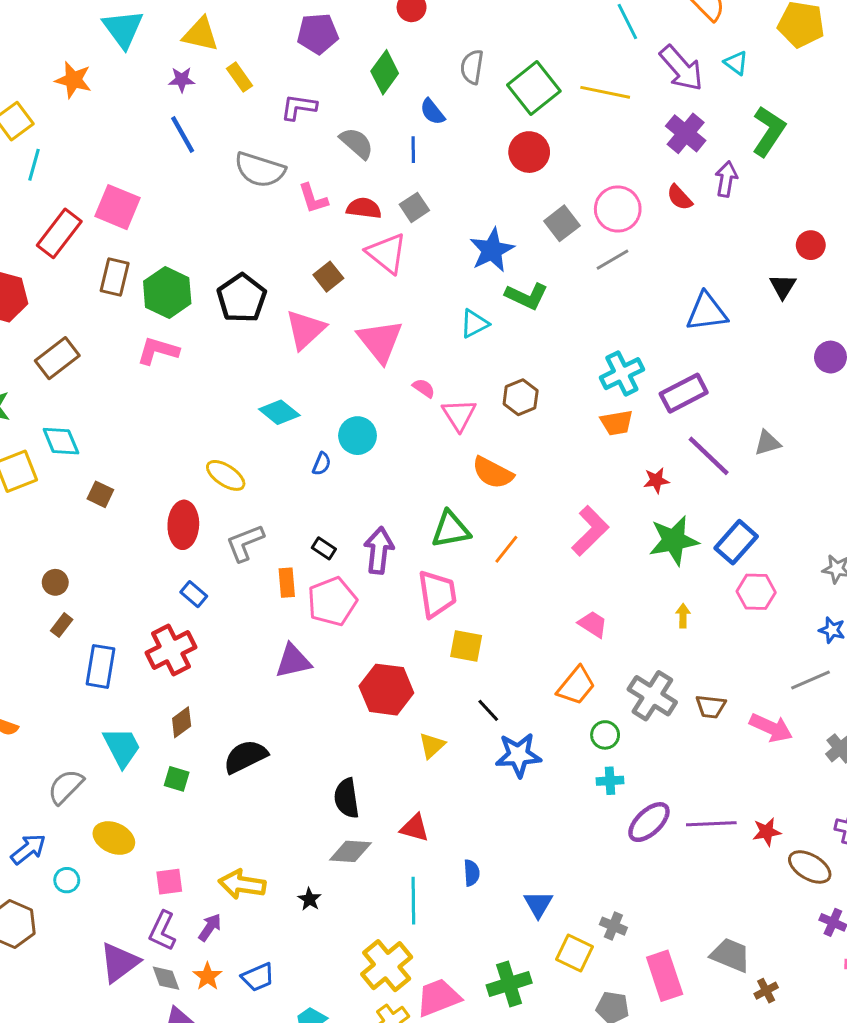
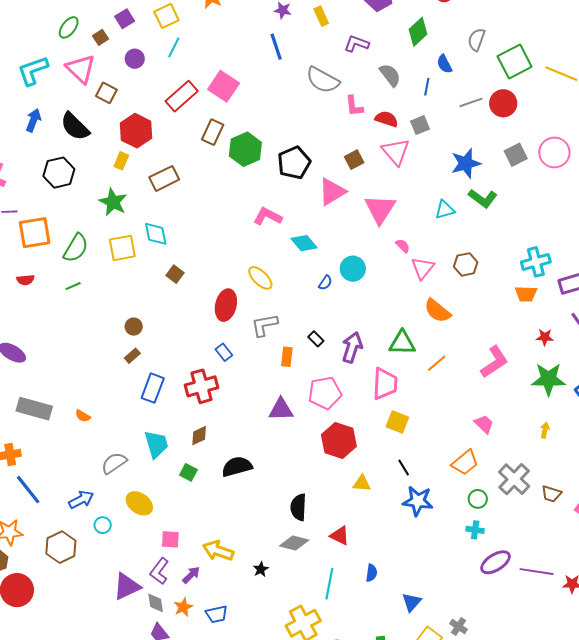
gray line: (613, 260) -> (471, 102), moved
pink L-shape: (158, 351) -> (268, 216), moved
pink pentagon: (332, 601) -> (325, 393), moved
yellow triangle: (432, 745) -> (362, 483), turned 36

